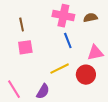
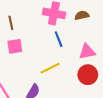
red circle: (86, 75) -> (88, 75), moved

